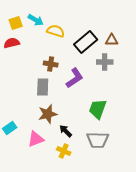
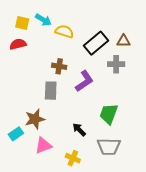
yellow square: (16, 23) -> (22, 23), turned 32
brown star: (48, 114) -> (35, 119), moved
black arrow: (66, 131) -> (79, 130), moved

